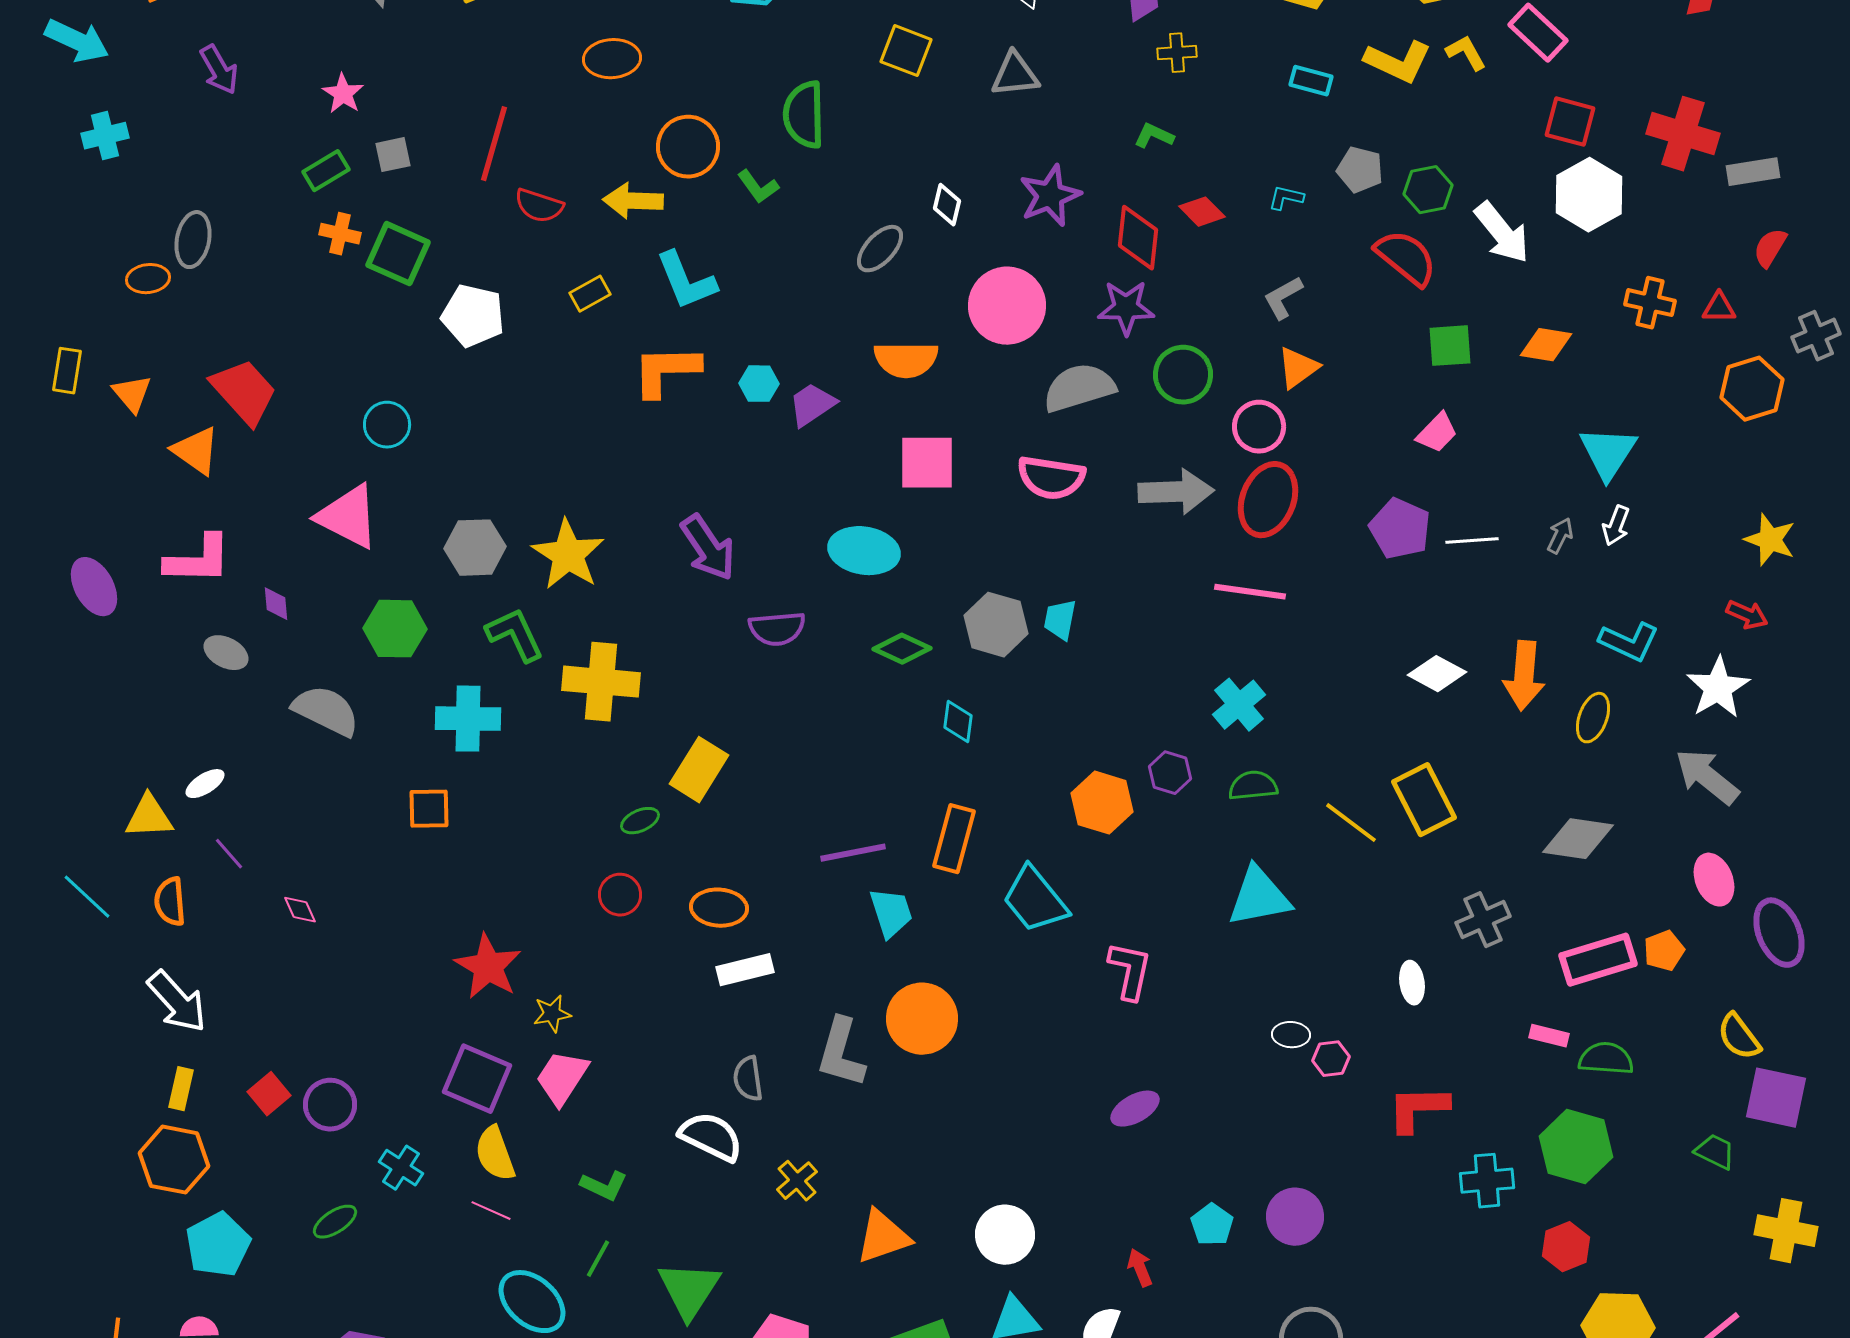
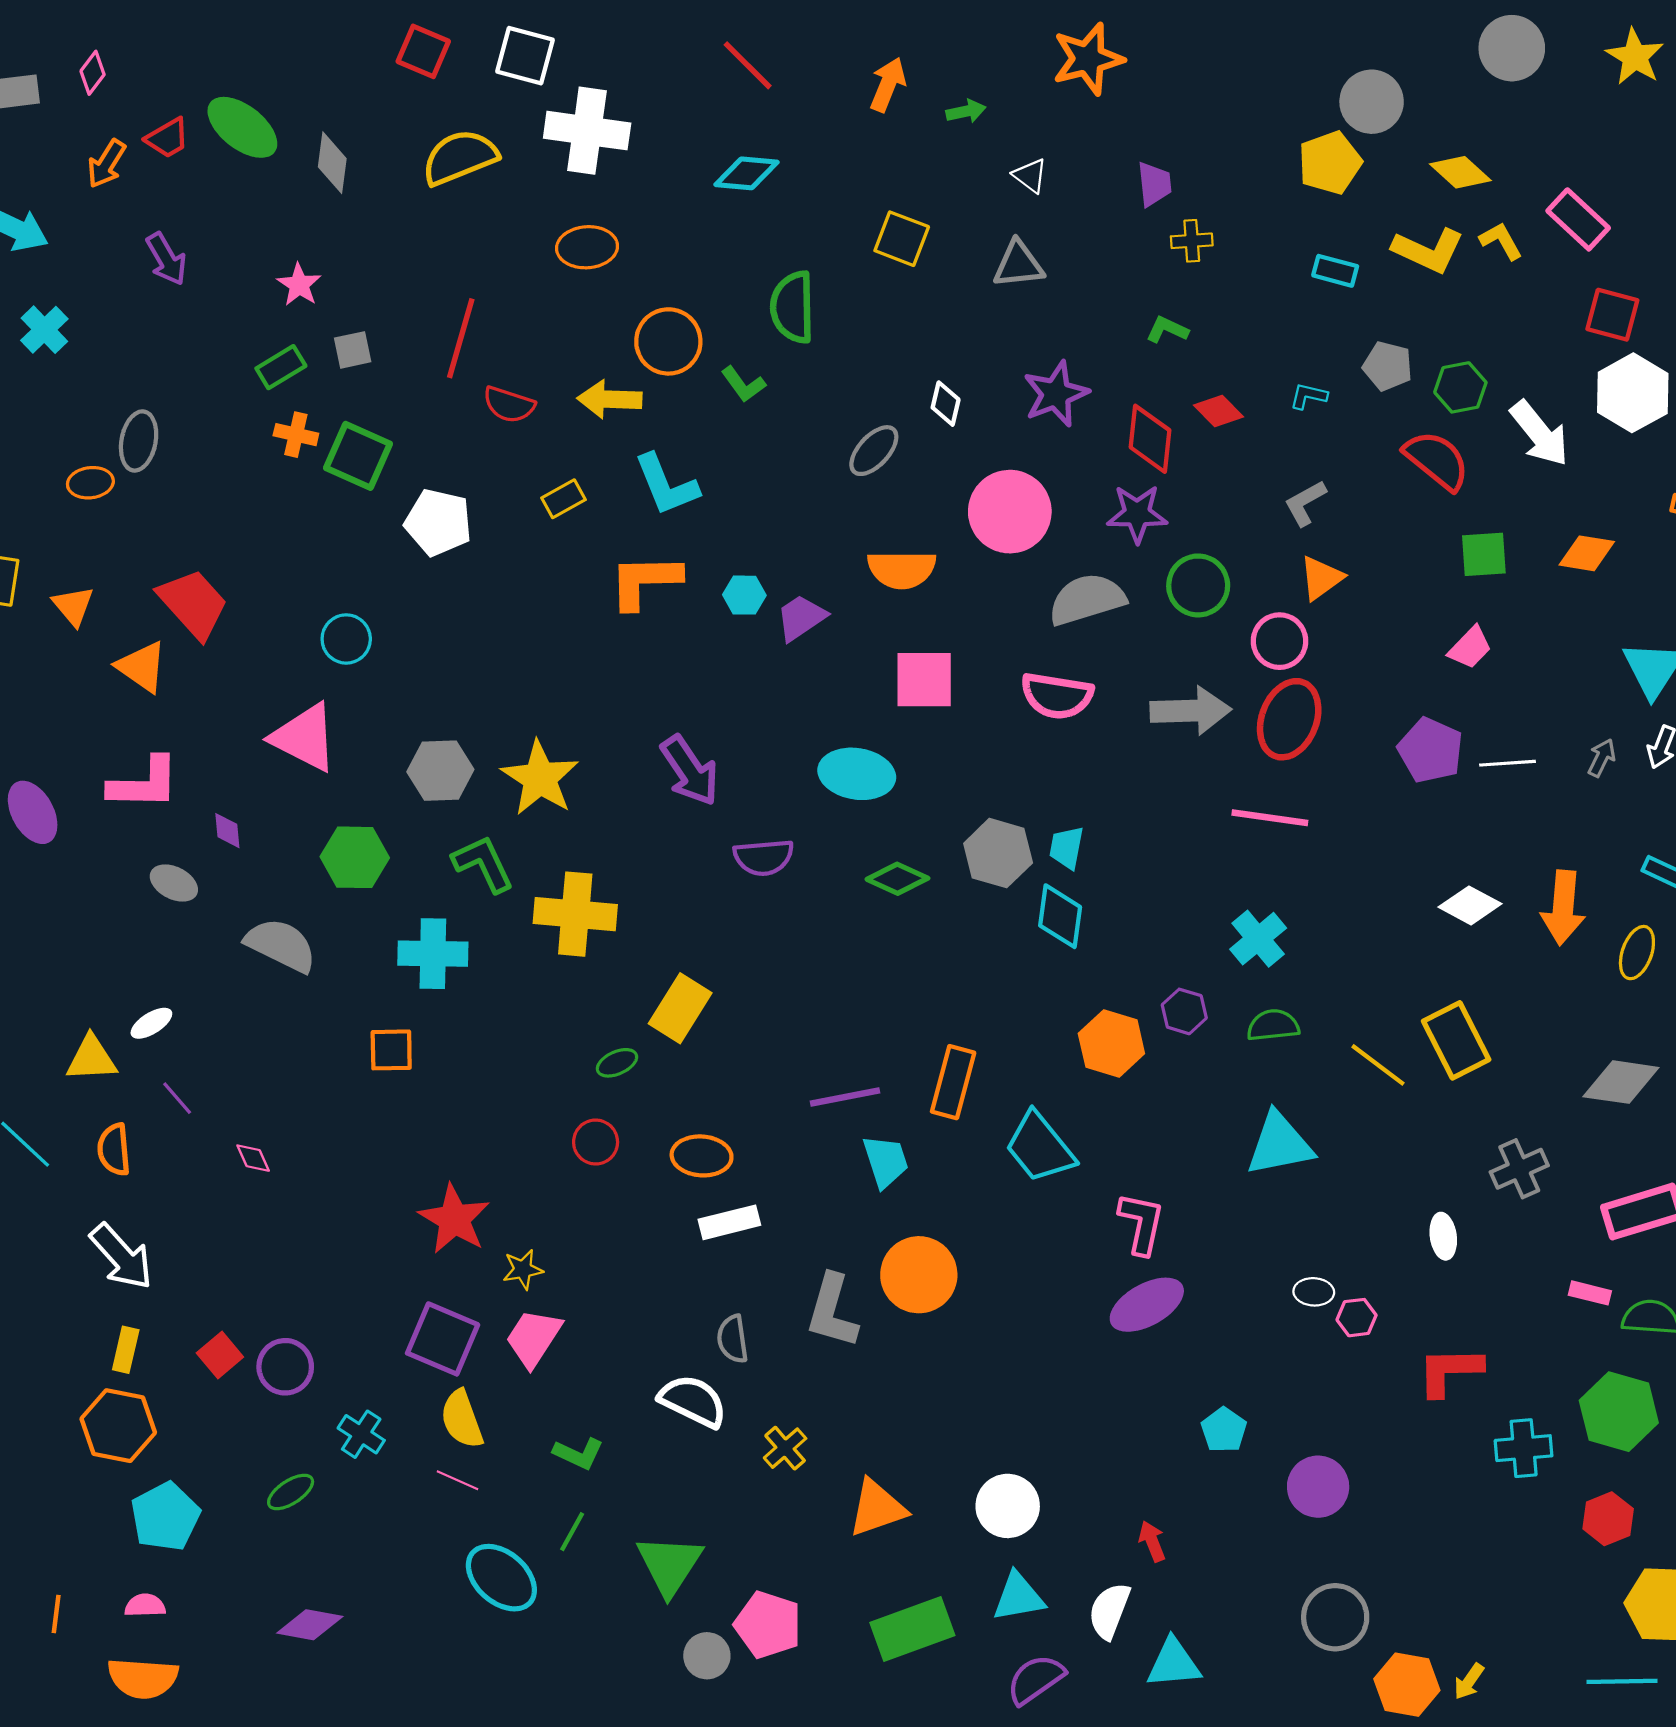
cyan cross: (105, 136) -> (44, 330), turned -30
cyan diamond: (958, 722) -> (1060, 916), moved, size x1.4
purple ellipse: (1135, 1109) -> (1147, 1305), moved, size x1.4
cyan pentagon: (1212, 1225) -> (1224, 1430), moved

